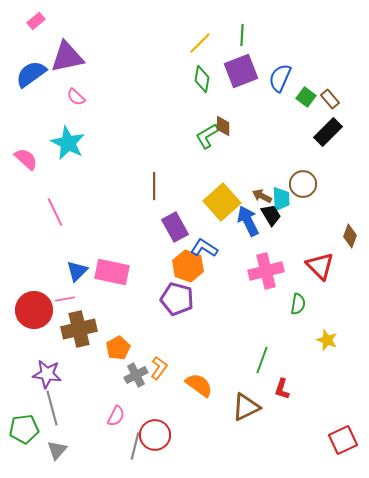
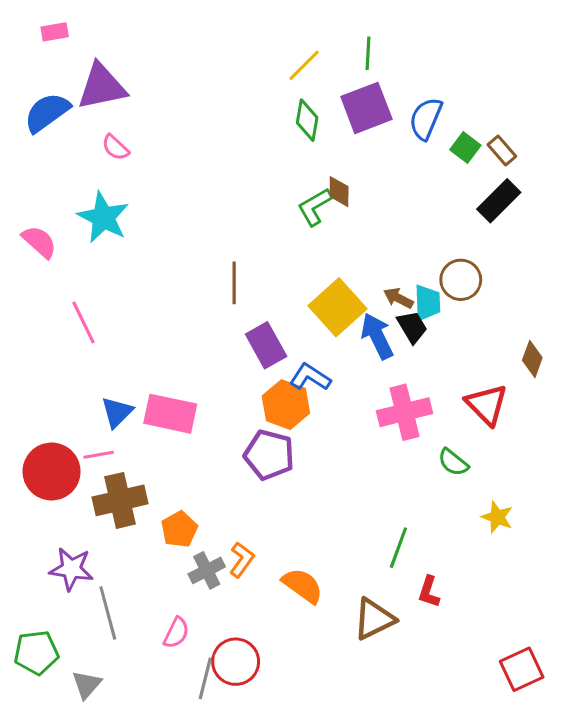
pink rectangle: (36, 21) -> (55, 32), turned 30
green semicircle: (298, 304) -> (453, 462), turned 120
gray line: (52, 408) -> (108, 613), moved

